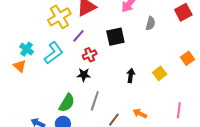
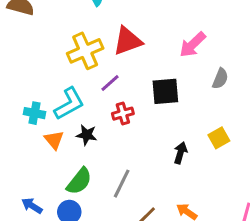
cyan cross: (27, 49) -> (35, 113), moved, turned -32
orange triangle: (20, 66) -> (54, 140), moved
yellow square: (160, 73) -> (219, 138), moved
black star: (84, 75) -> (87, 135), moved

